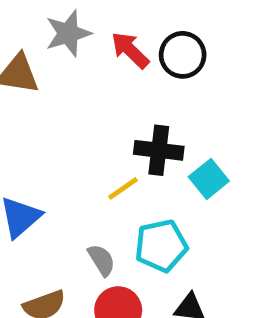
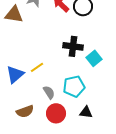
yellow line: (123, 188) -> (37, 67), moved

